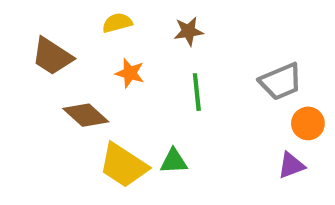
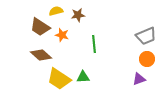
brown star: (188, 31) -> (78, 15), moved
brown trapezoid: (52, 56) -> (40, 27), moved
gray trapezoid: (281, 82) -> (146, 36), moved

